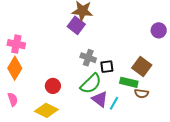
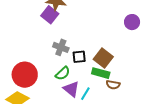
brown square: (142, 66) -> (103, 58), moved
green semicircle: (91, 84) -> (63, 73), size x0.7
red circle: (53, 86) -> (25, 75), size x1.6

